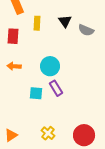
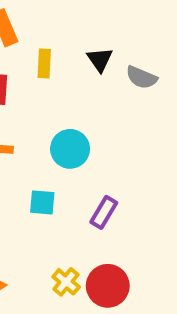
purple rectangle: (56, 88) -> (104, 212), moved, turned 63
red circle: (84, 135) -> (108, 286), moved

